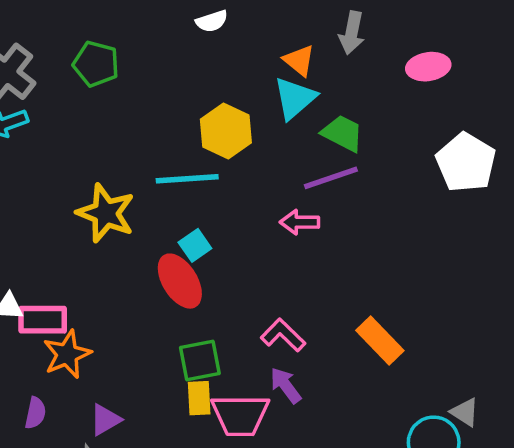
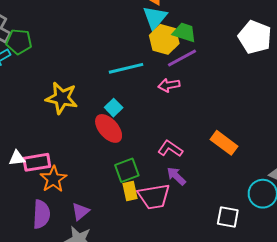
green pentagon: (96, 64) -> (19, 42), moved
yellow hexagon: (226, 131) -> (164, 39), moved
cyan line: (187, 179) -> (126, 68), moved
purple semicircle: (35, 413) -> (41, 214), size x1.6

